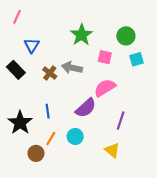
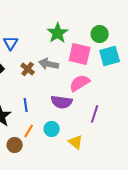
pink square: (105, 57) -> (80, 54), size x1.6
cyan square: (137, 59) -> (110, 56), size x1.5
purple semicircle: (86, 108) -> (62, 102), turned 50
yellow triangle: (112, 150) -> (76, 142), moved

